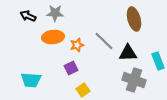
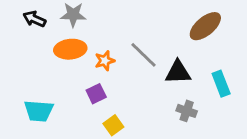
brown ellipse: (134, 19) -> (205, 26), moved, turned 65
gray cross: (134, 80) -> (187, 111), size x0.6

